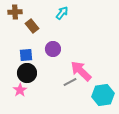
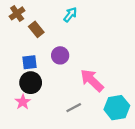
brown cross: (15, 12) -> (17, 13), turned -32
gray line: (70, 82) -> (74, 108), moved

